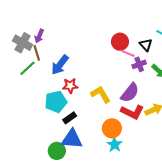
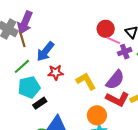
purple arrow: (39, 36) -> (25, 23), size x1.6
green line: (28, 68) -> (22, 66), moved
cyan pentagon: (56, 102) -> (29, 87), moved
black rectangle: (70, 118) -> (40, 103), moved

